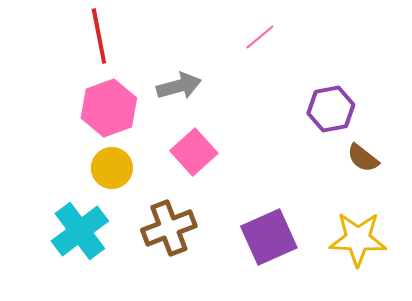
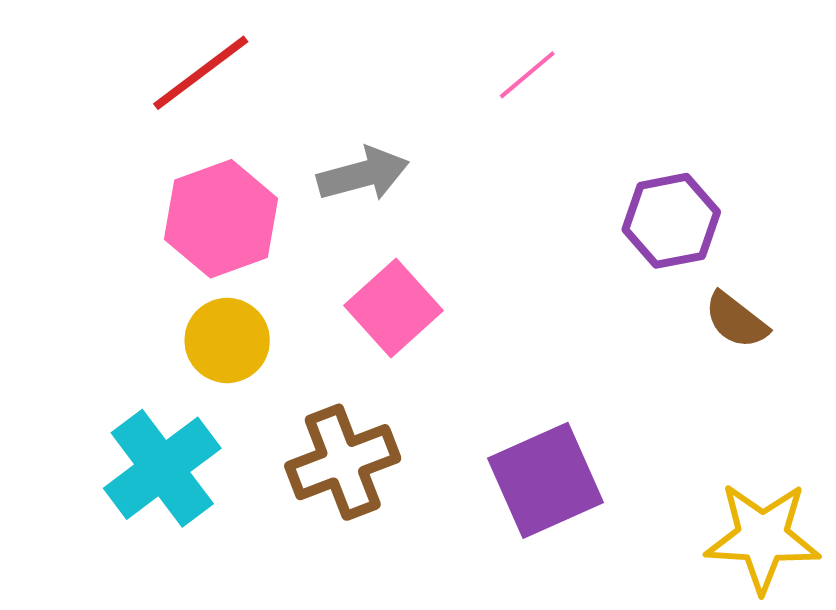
red line: (99, 36) -> (201, 73), turned 64
yellow star: (358, 239) -> (762, 537), moved

